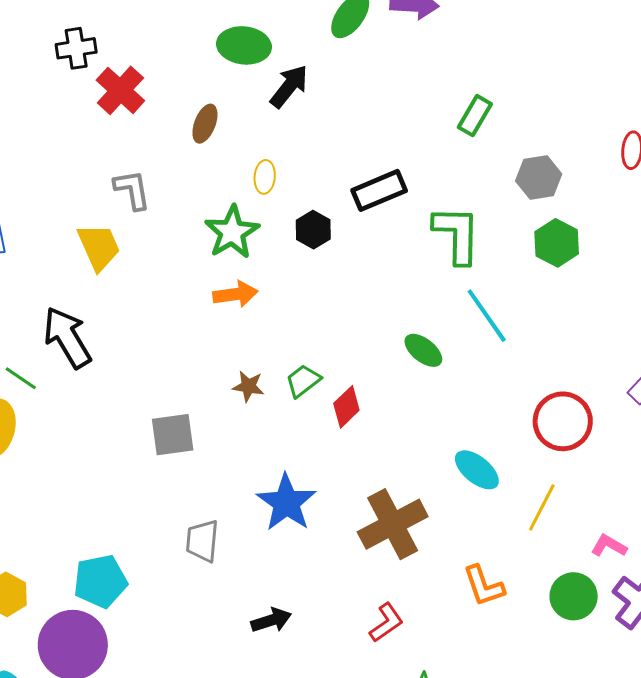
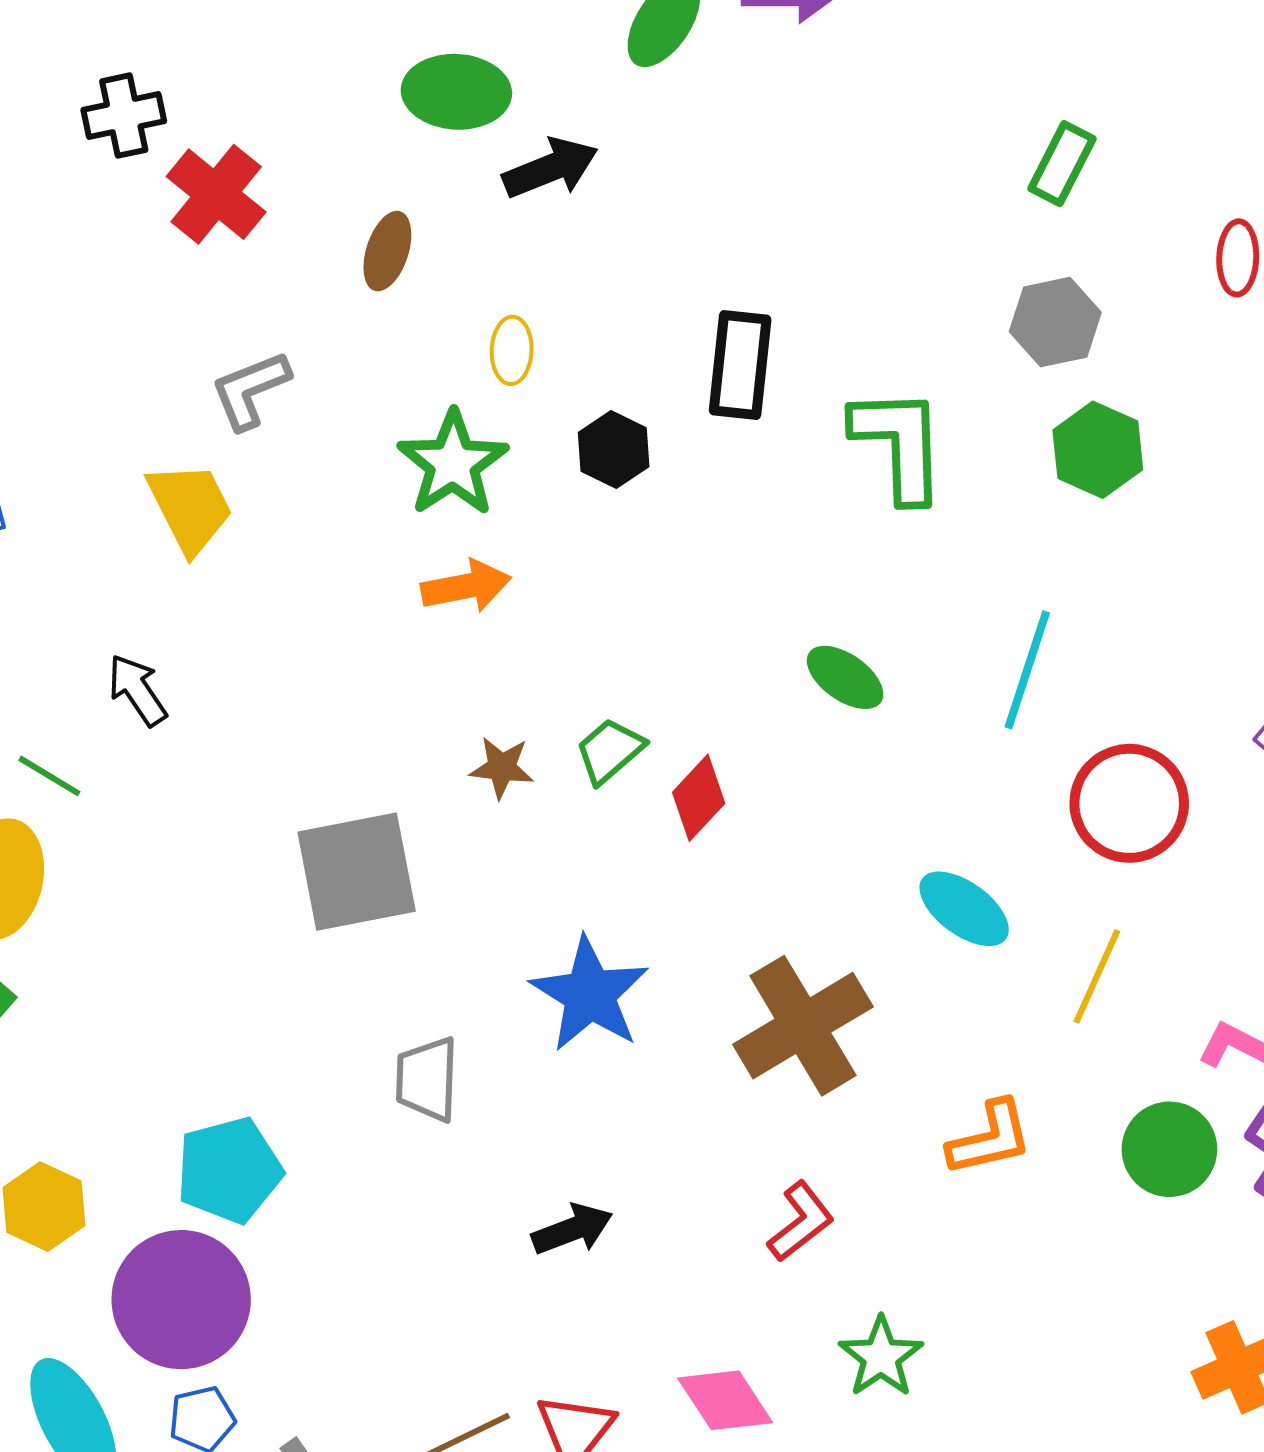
black arrow: (289, 86) -> (550, 168), turned 33
green rectangle: (475, 116) -> (1062, 164), moved
gray L-shape: (132, 190) -> (250, 390), turned -99
black rectangle: (379, 190) -> (740, 365), turned -58
cyan line: (487, 316) -> (1027, 670), moved, turned 56
black arrow: (67, 337) -> (137, 690), size x0.6
gray square: (173, 435) -> (357, 872), size x1.4
orange L-shape: (484, 586) -> (990, 1138), turned -81

